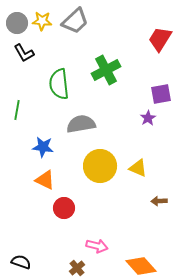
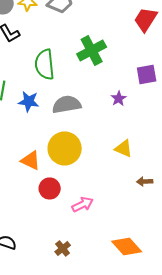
purple star: (148, 118) -> (119, 98), moved
blue star: (43, 147) -> (29, 101), moved
yellow circle: (100, 166) -> (65, 148), moved
pink arrow: (97, 246) -> (83, 204), moved, turned -40

